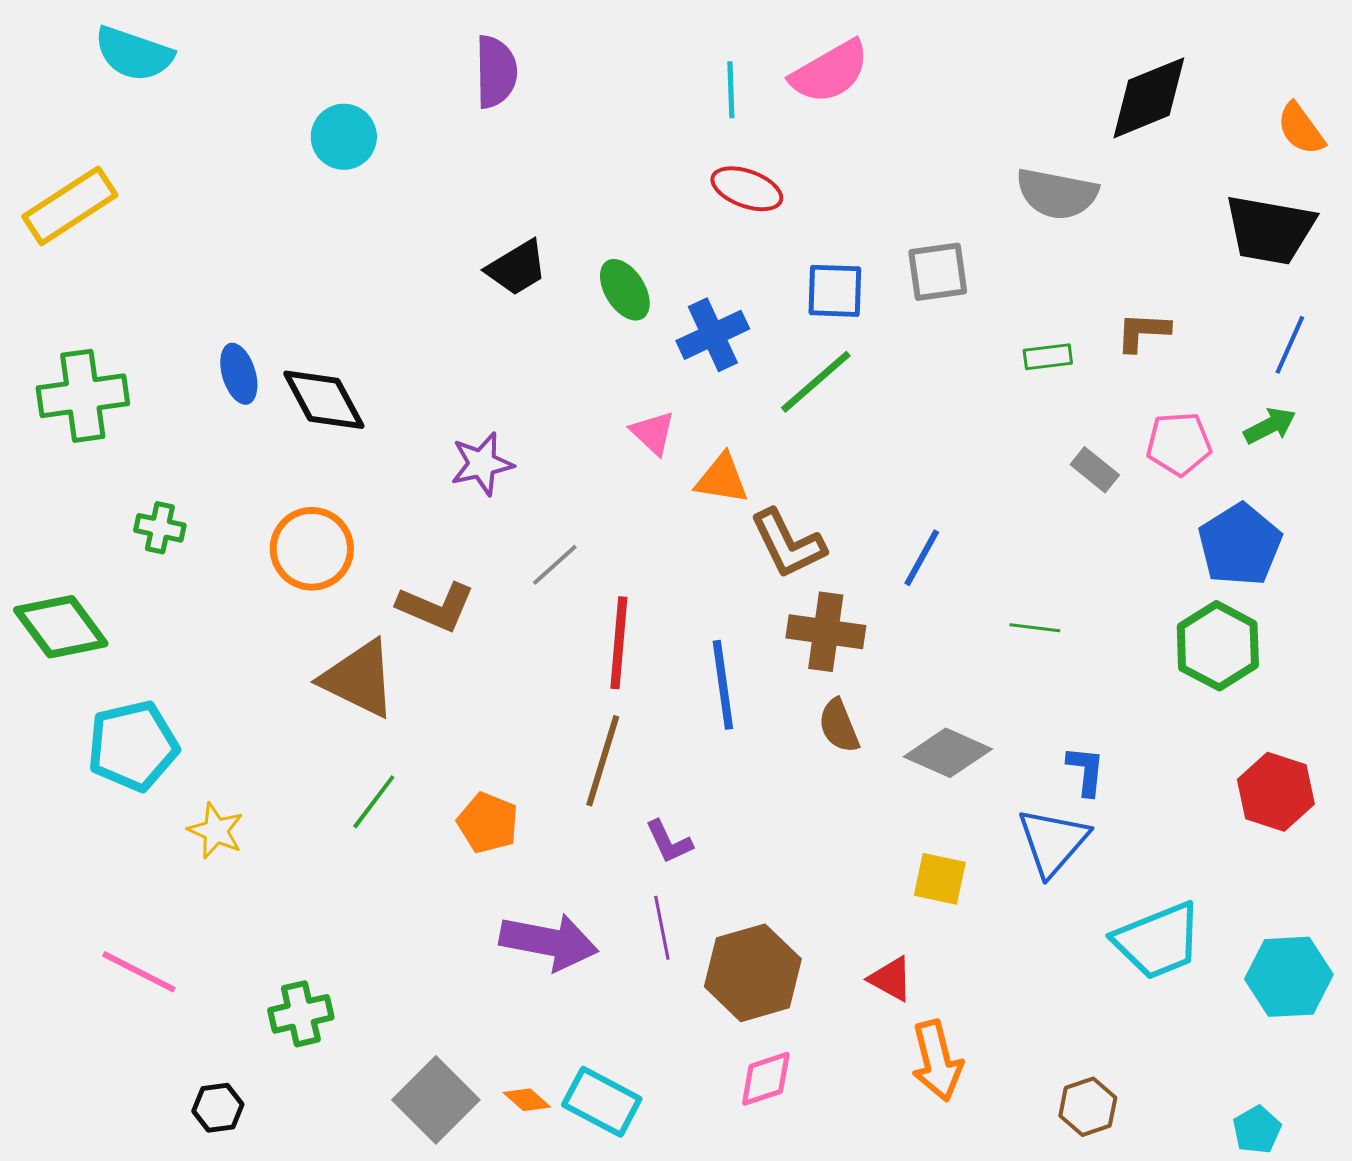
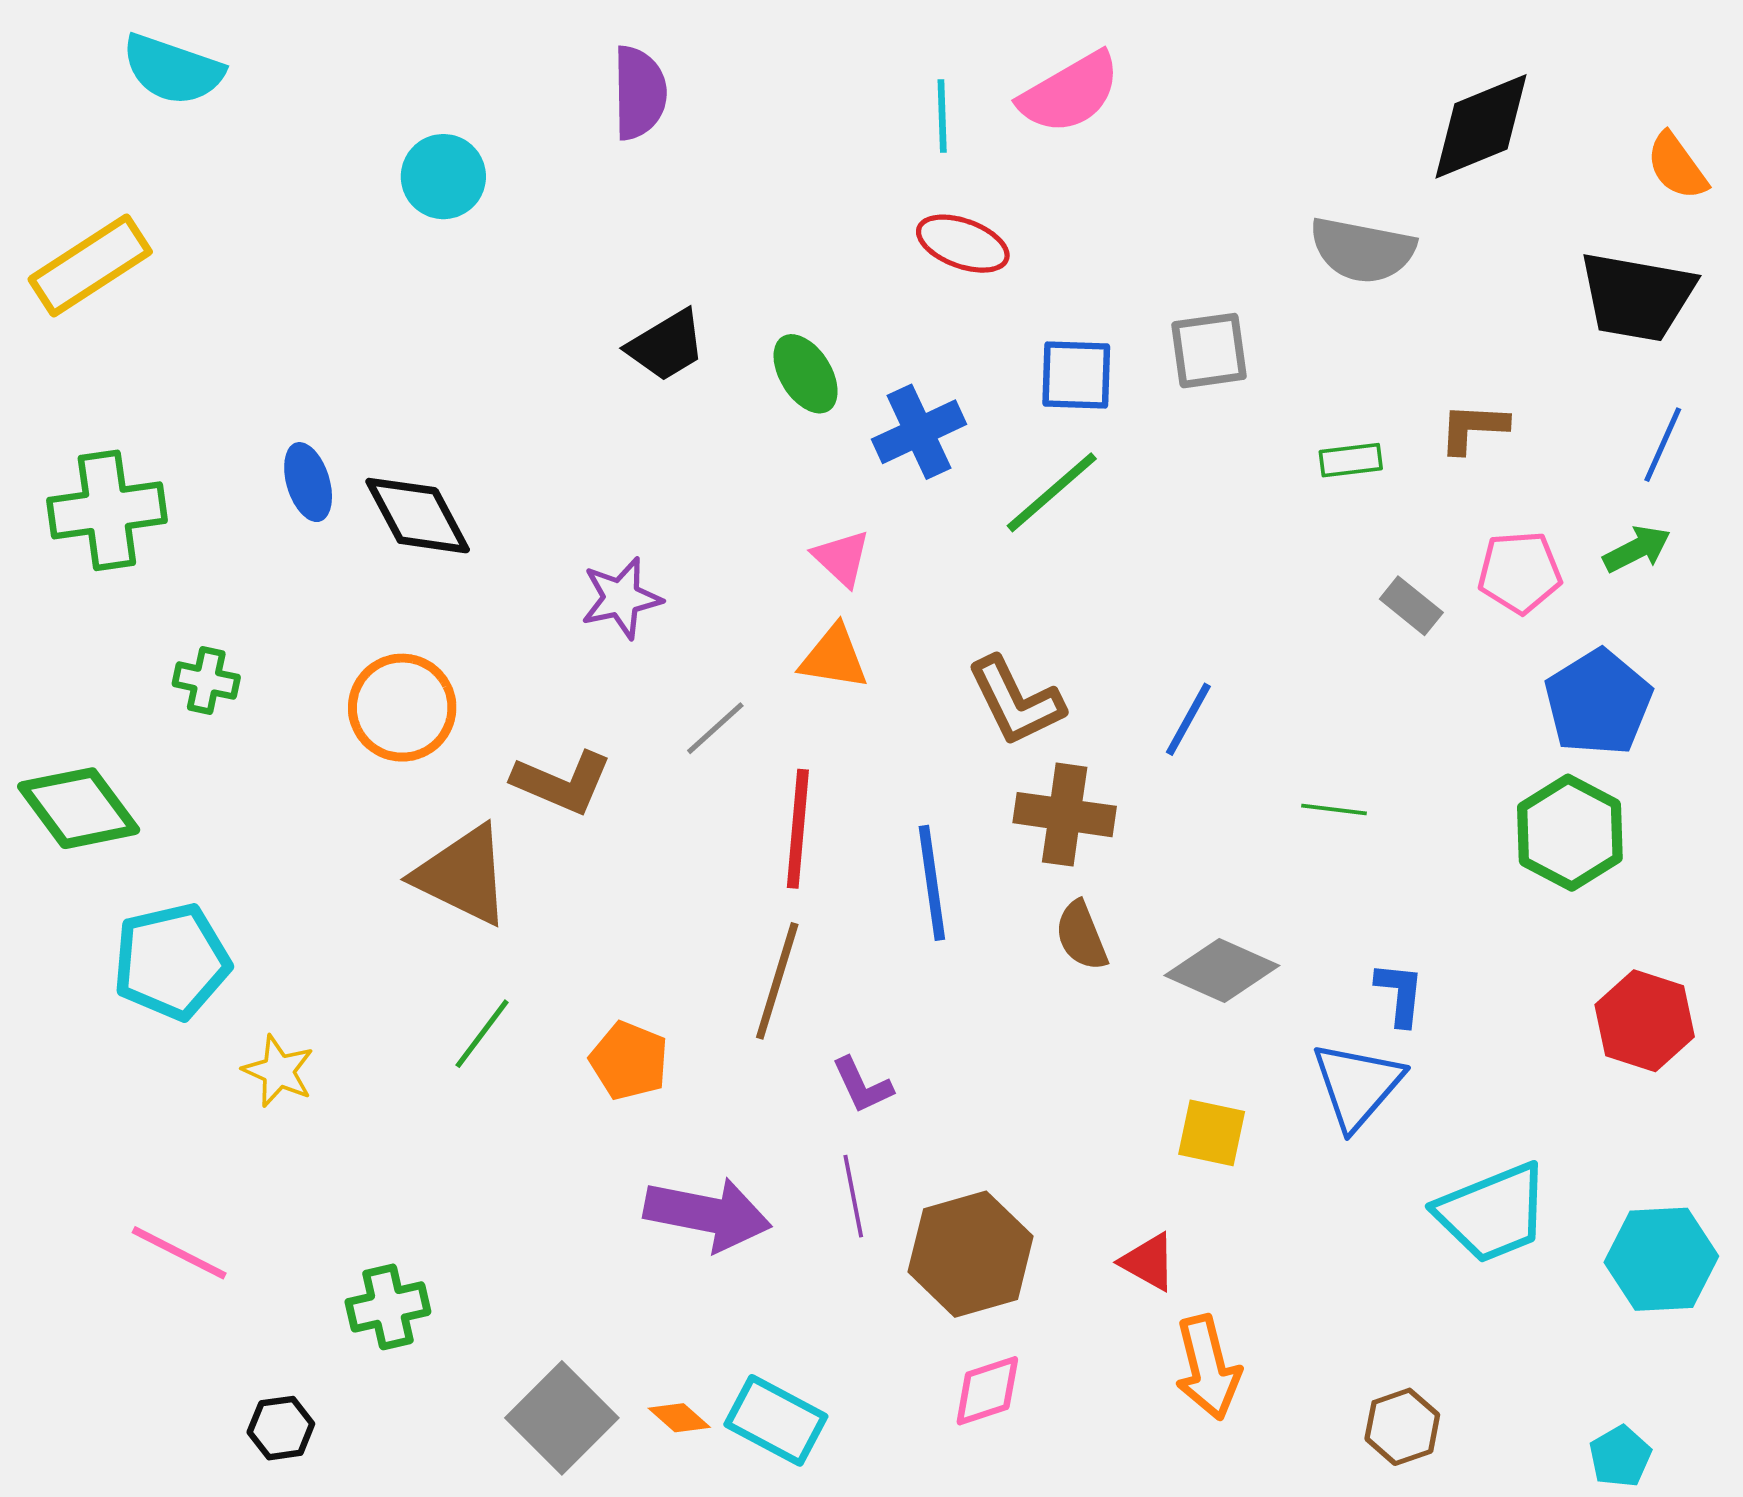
orange triangle: (722, 479) -> (834, 657), moved

